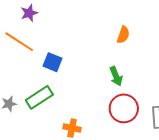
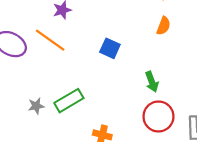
orange semicircle: (123, 35) -> (164, 26), moved
blue square: (52, 62) -> (110, 48), moved

